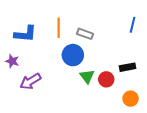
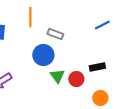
blue line: (133, 25) -> (102, 25), turned 49
orange line: (59, 28) -> (30, 17), moved

